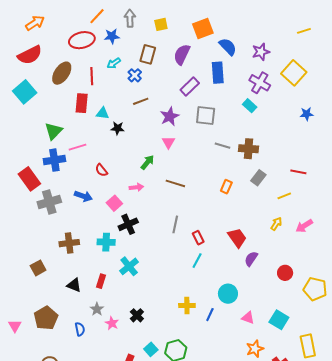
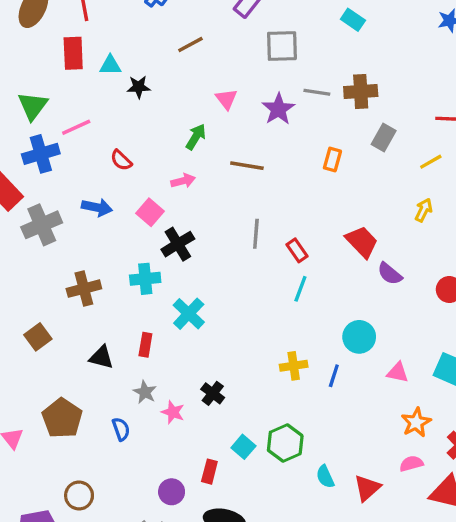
brown line: (141, 101) -> (190, 45), moved
purple star: (170, 116) -> (278, 109), moved
purple semicircle: (251, 259) -> (390, 274), turned -77

